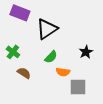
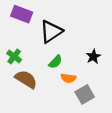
brown semicircle: (24, 73) -> (26, 79), size x1.5
gray square: (78, 87) -> (85, 94), turned -30

